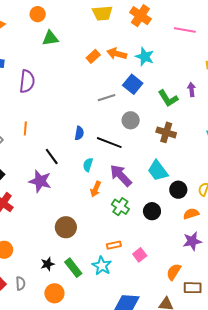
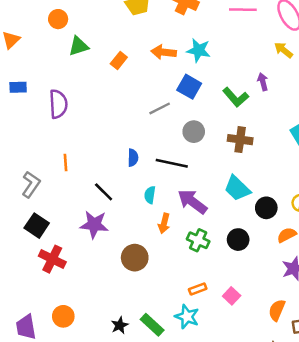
orange rectangle: (93, 56) -> (119, 60), moved
brown circle: (66, 227) -> (135, 258), moved

